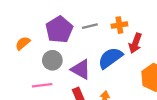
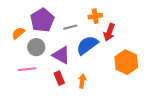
gray line: (90, 26) -> (70, 27), moved
orange semicircle: (23, 43) -> (18, 33), moved

